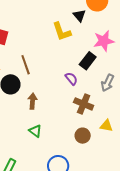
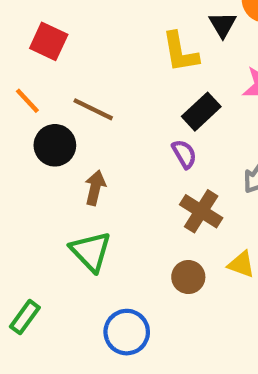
black rectangle: (88, 61) -> (201, 112), moved
brown line: (26, 65) -> (93, 109), turned -54
green triangle: (35, 131) -> (91, 251), size x1.5

